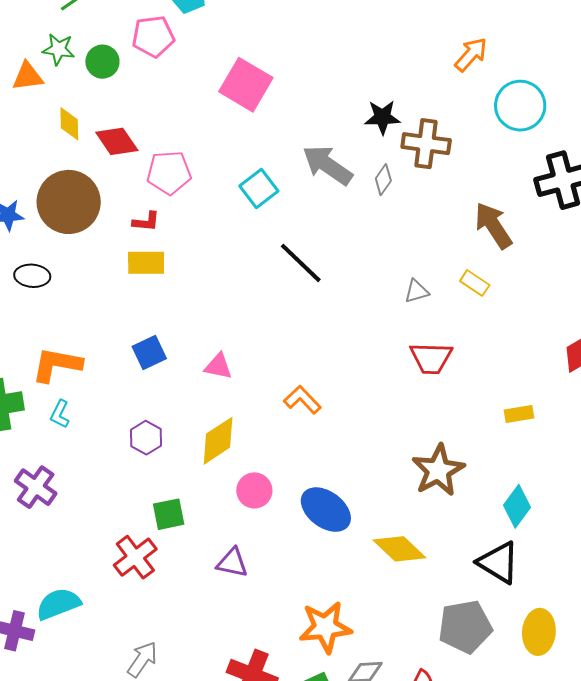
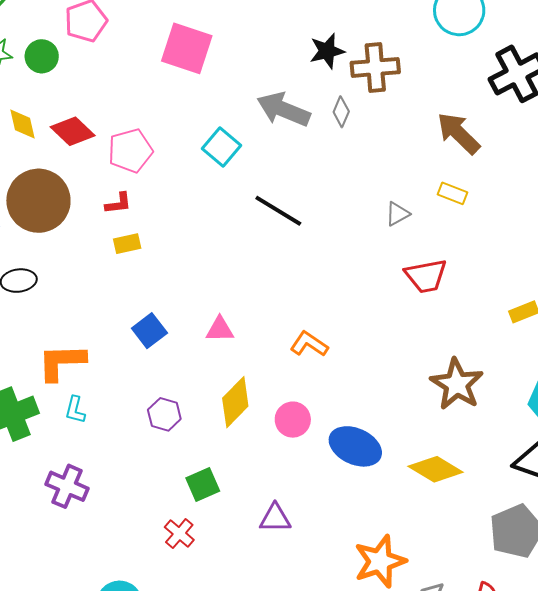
yellow rectangle: (146, 263) -> (127, 244), size x0.7
pink circle: (254, 490) -> (293, 420), moved
red cross: (135, 557) -> (179, 534), size x0.7

